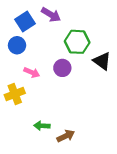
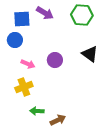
blue square: (25, 21) -> (22, 19), turned 30
green hexagon: (77, 42) -> (82, 15), moved
yellow cross: (15, 94) -> (24, 87), moved

